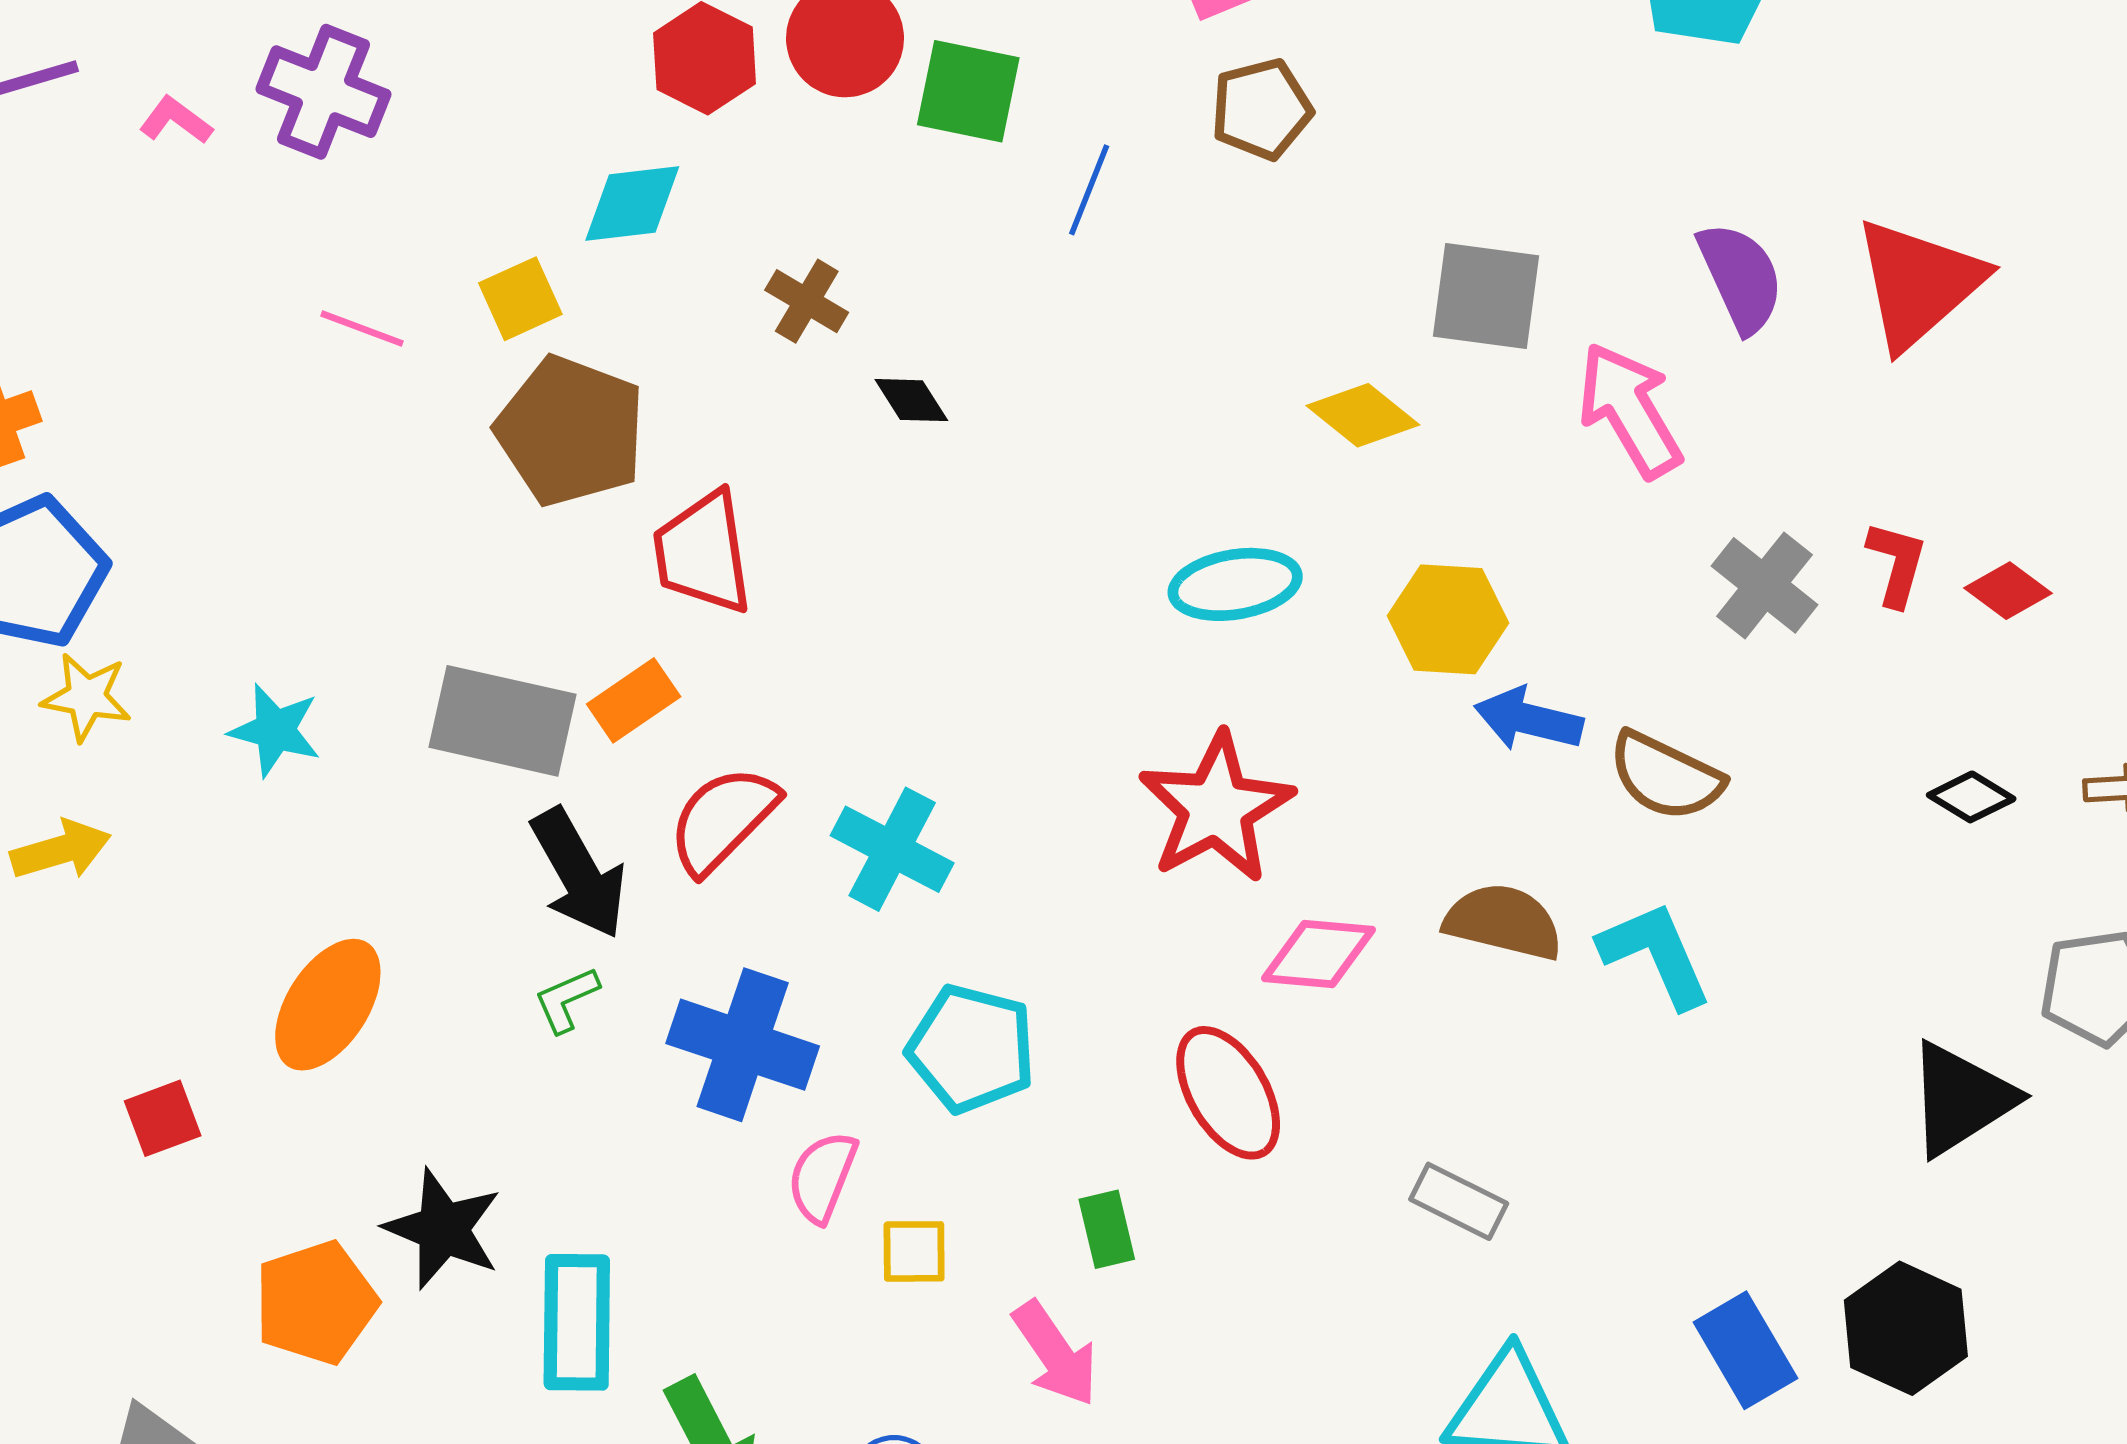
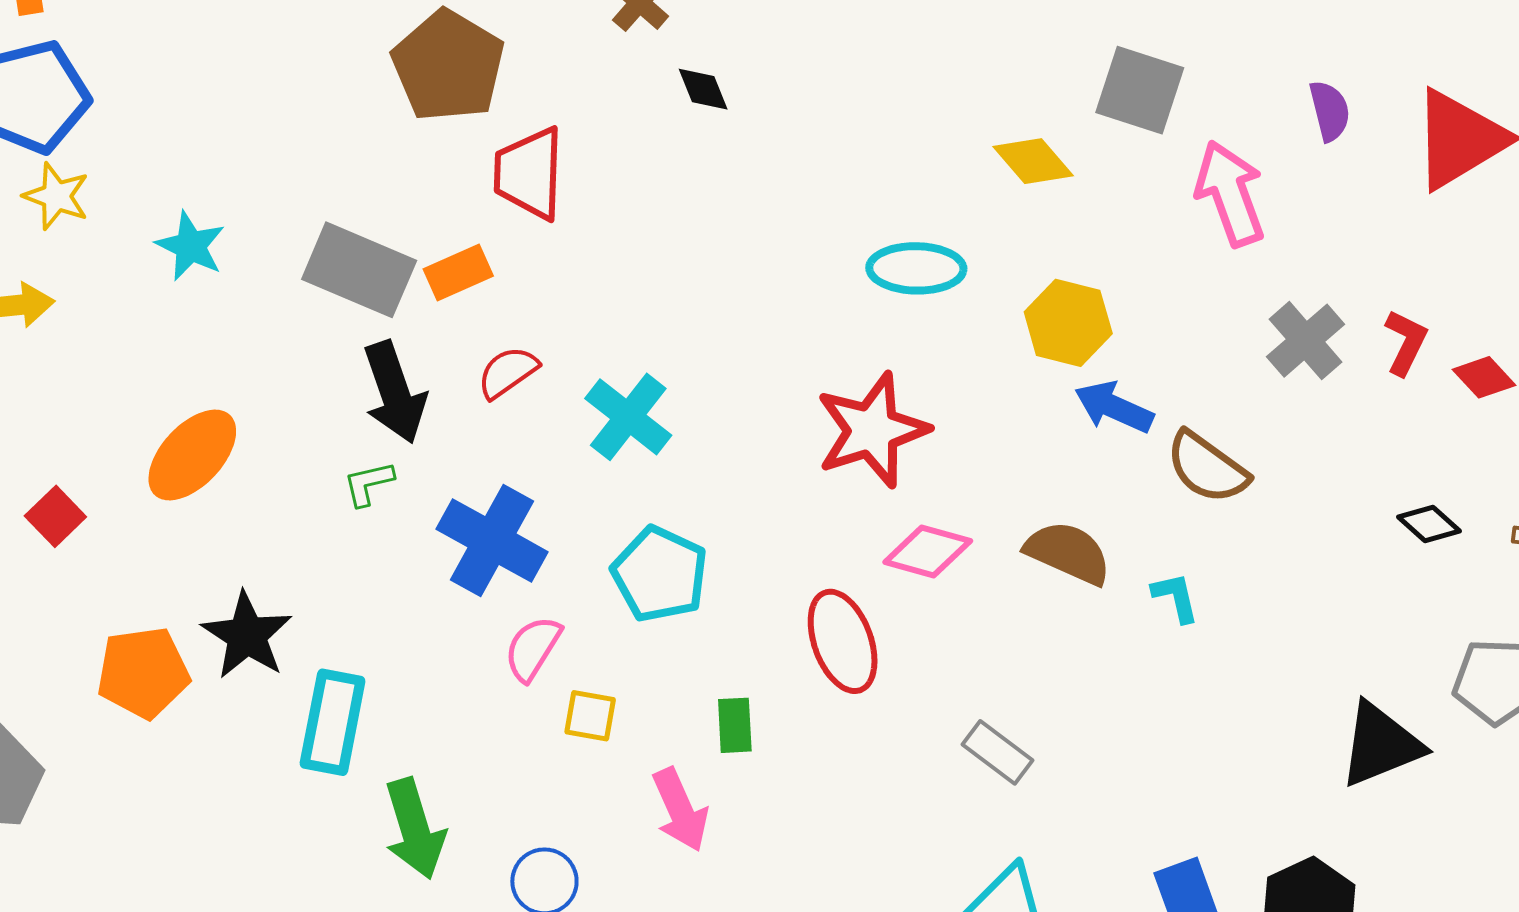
purple semicircle: (1741, 277) -> (1330, 111), size x0.7
red semicircle: (723, 820) -> (508, 372), size x0.7
cyan L-shape: (1656, 954) -> (1176, 597), size x0.6
red square: (163, 1118) -> (55, 516), turned -34

